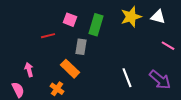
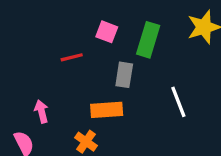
orange rectangle: (70, 69) -> (107, 110), turned -48
white line: (127, 78) -> (178, 102), moved

